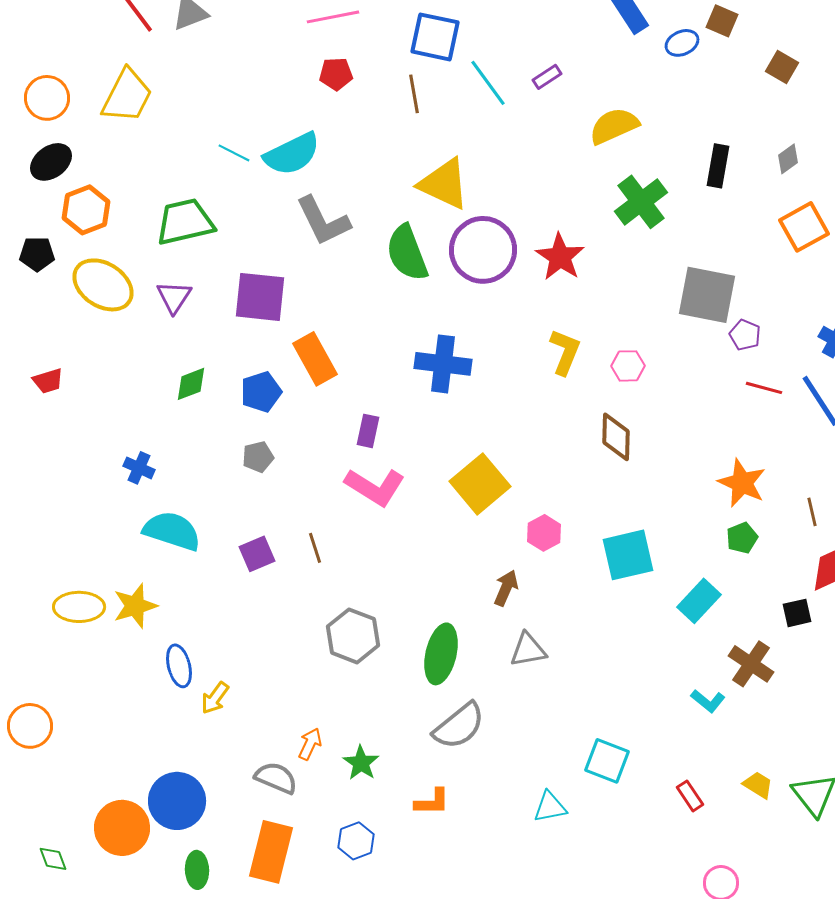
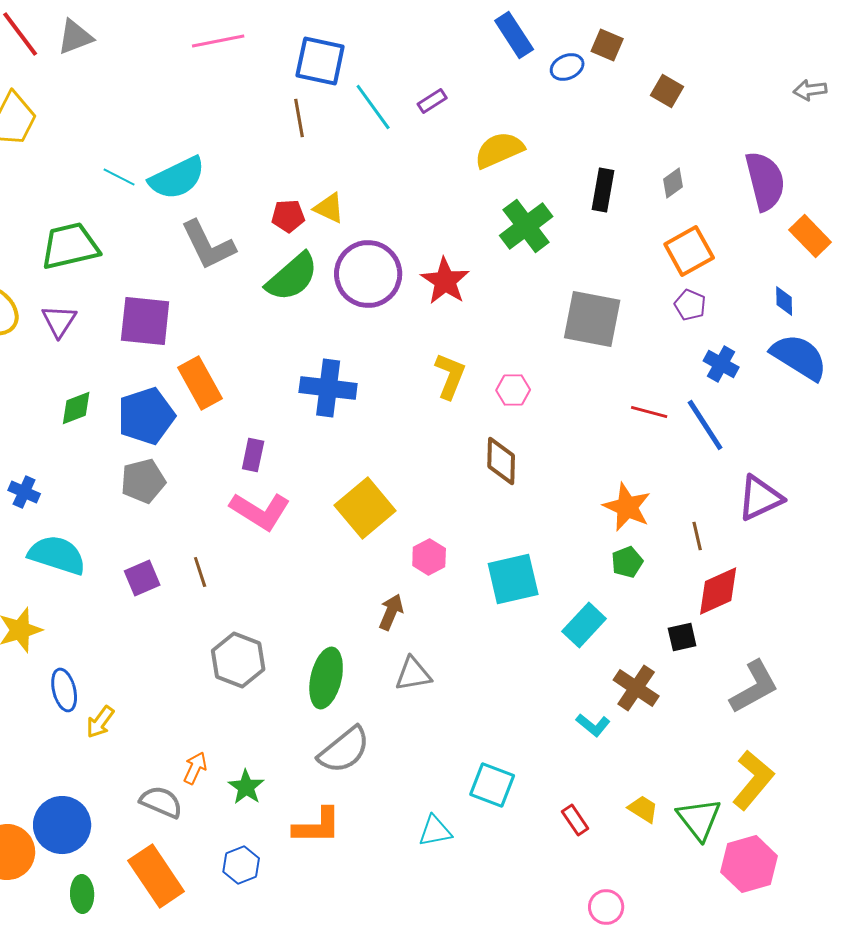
red pentagon: (336, 74) -> (288, 216), moved
yellow triangle: (444, 184) -> (329, 208), size x0.6
green semicircle: (407, 253) -> (292, 277), turned -110
purple pentagon: (745, 335) -> (690, 305), moved
blue pentagon: (261, 392) -> (146, 416), size x1.4
gray pentagon: (258, 457) -> (143, 481), size x1.4
orange L-shape: (432, 802) -> (317, 826), size x1.4
orange rectangle: (271, 852) -> (156, 876), turned -48

